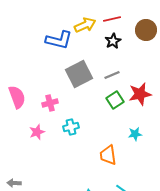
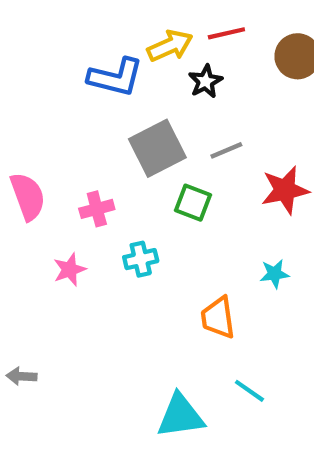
black star: (113, 41) -> (206, 81), moved
green square: (115, 100) -> (193, 203), moved, turned -36

